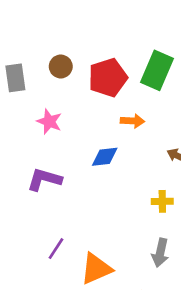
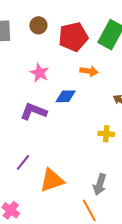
pink star: (49, 122) -> (39, 73), moved
purple L-shape: (44, 179) -> (33, 111), moved
gray arrow: (160, 253) -> (100, 184), moved

